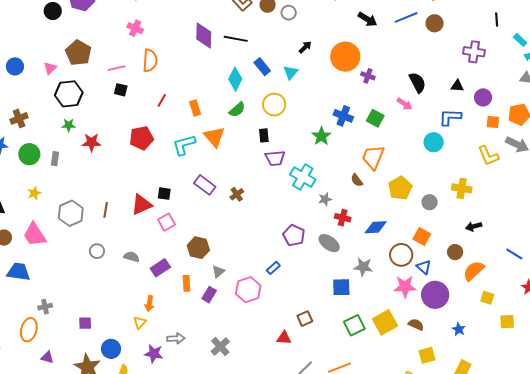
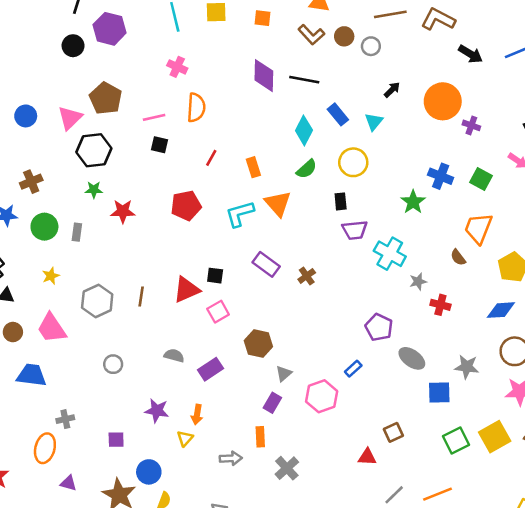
pink triangle: (50, 68) -> (70, 118), size x1.5
blue diamond: (376, 227) -> (501, 310), moved
gray ellipse: (329, 243) -> (412, 358), moved
gray circle: (97, 251) -> (113, 364), moved
orange rectangle: (186, 283) -> (260, 437), moved
purple star: (154, 354) -> (157, 411), moved

